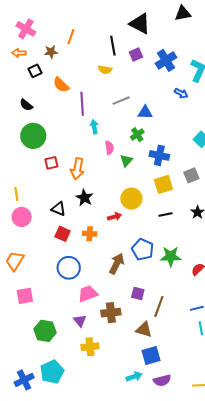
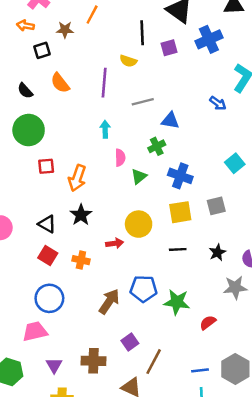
blue cross: (166, 60) -> (209, 39), moved
orange semicircle: (61, 85) -> (60, 83), moved
purple line: (82, 104) -> (104, 83), moved
blue pentagon: (143, 250) -> (143, 289), turned -30
pink trapezoid: (88, 294) -> (35, 331), moved
purple square: (138, 294) -> (130, 342), turned 32

